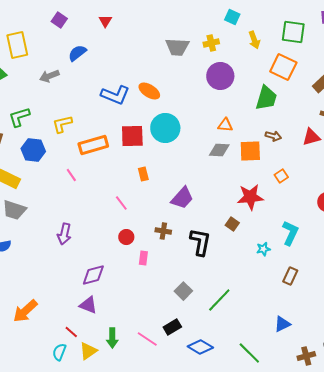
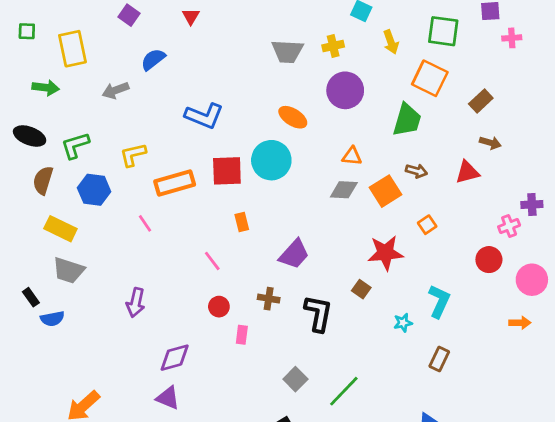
orange ellipse: (149, 91) -> (293, 117), moved
orange square: (250, 151) -> (385, 191), turned -30

